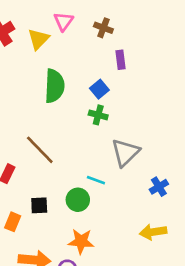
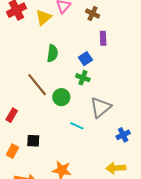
green semicircle: (54, 86) -> (52, 53), size x0.7
brown line: (40, 150) -> (37, 85), moved
green circle: (78, 200) -> (61, 97), moved

